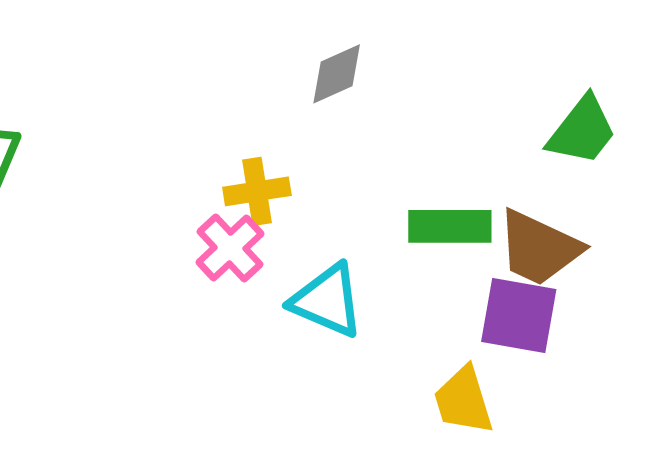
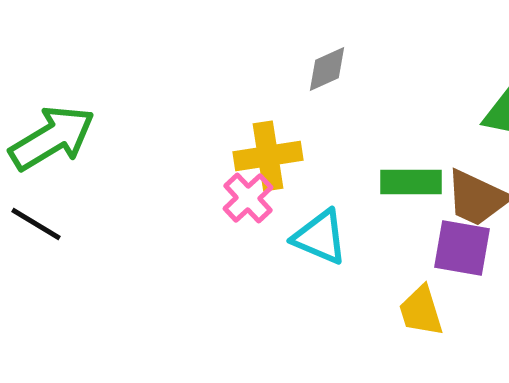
yellow cross: (257, 191) -> (268, 156), size x1.4

